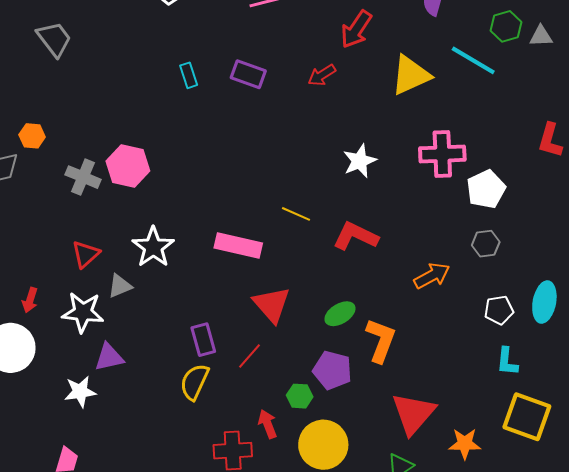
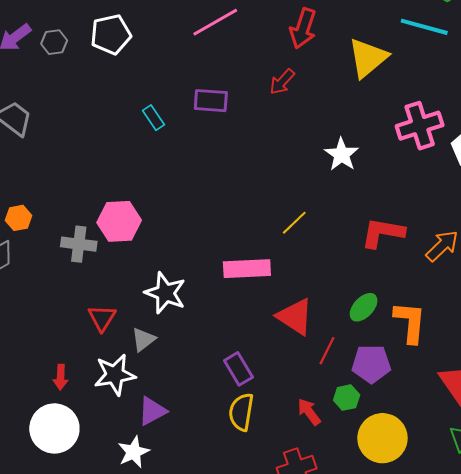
yellow line: (296, 214) -> (294, 223), turned -52
red L-shape: (356, 236) -> (383, 233), moved
red line: (250, 356) -> (327, 351), moved
red arrow: (268, 424) -> (309, 412), moved

